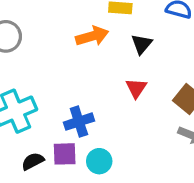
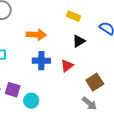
orange arrow: (92, 36) -> (36, 35), moved
blue cross: (79, 122) -> (41, 61), moved

